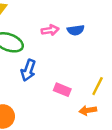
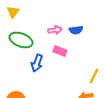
pink rectangle: (62, 90) -> (60, 51), moved

